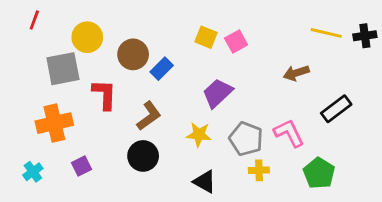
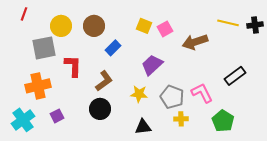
brown circle: (133, 54) -> (94, 26), moved
brown arrow: (296, 73) -> (195, 42), moved, size x1.4
cyan cross: (33, 172) -> (23, 120), size x1.6
black triangle: (205, 182) -> (143, 127), turned -36

